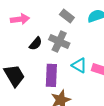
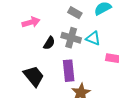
cyan triangle: (79, 65) -> (93, 38), moved

